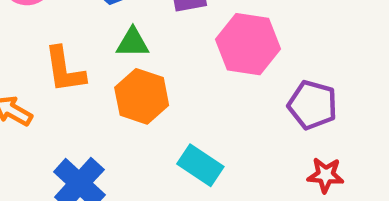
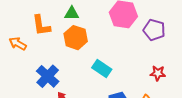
purple pentagon: (312, 105) -> (154, 30), moved

